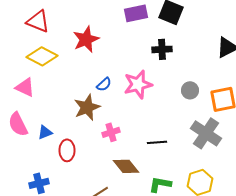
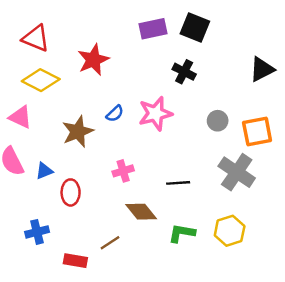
black cross: (162, 49) -> (184, 72), turned 30
brown star: (87, 107) -> (78, 131), moved

